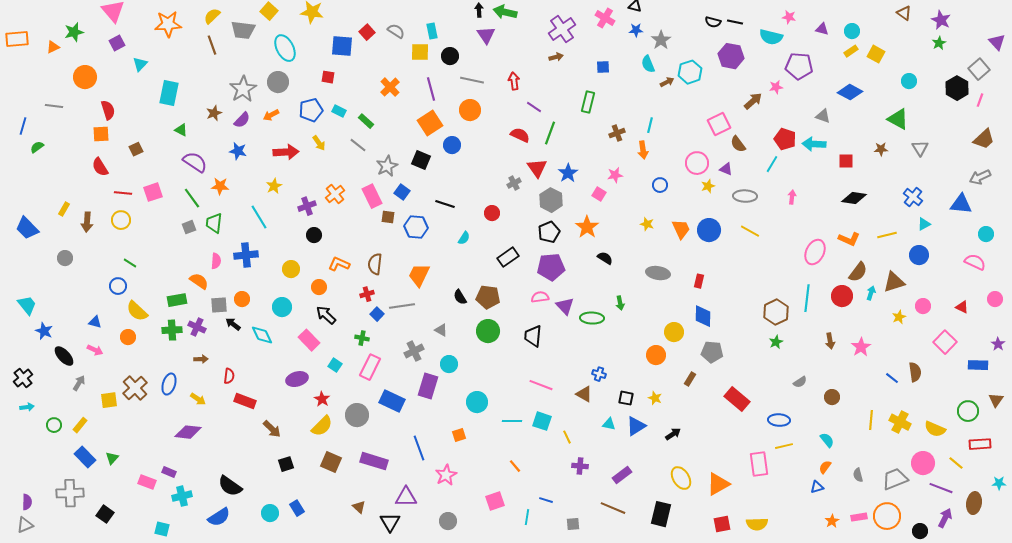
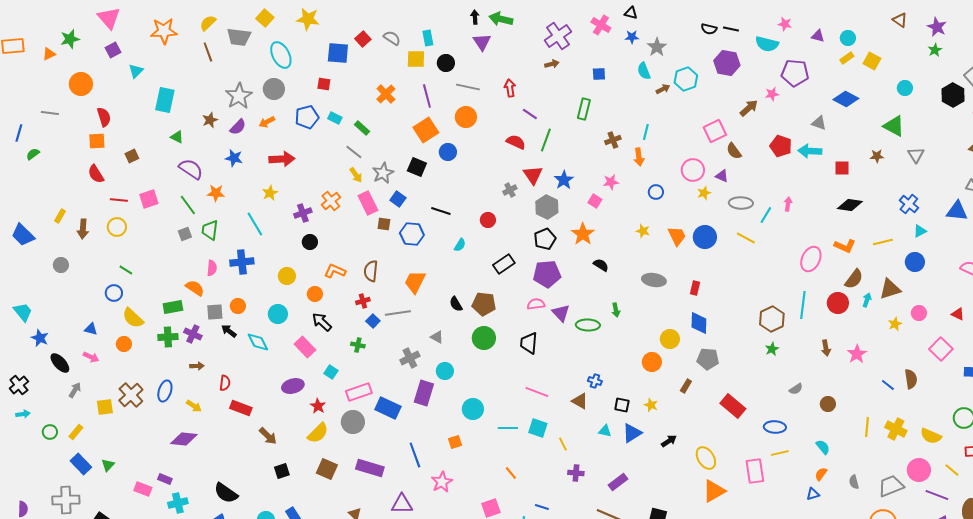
yellow arrow: (319, 143) -> (356, 175), moved
cyan line: (772, 164) -> (766, 215), moved
pink rectangle: (370, 367) -> (359, 392), moved, turned 45
yellow ellipse: (681, 478) -> (706, 458), moved

